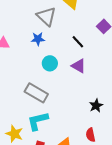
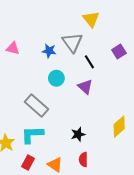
gray triangle: (46, 16) -> (72, 42), moved
black star: (96, 106) -> (78, 134), moved

